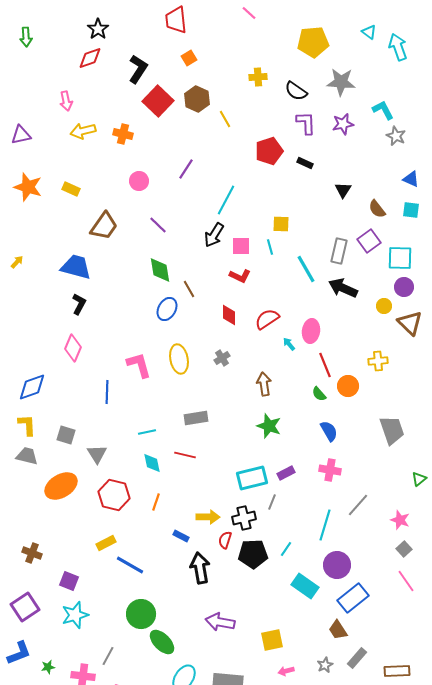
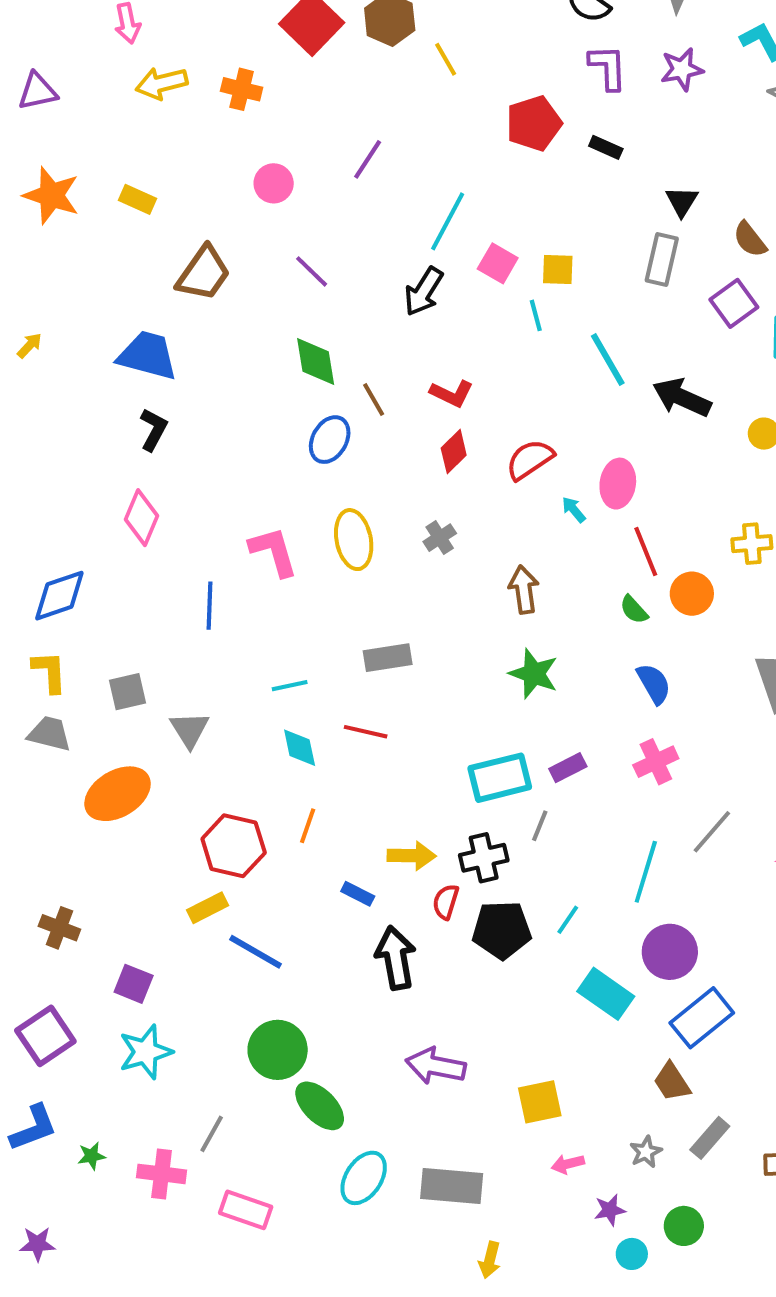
pink square: (241, 246) -> (498, 263), moved, turned 30
gray rectangle: (339, 251) -> (662, 259), moved
red L-shape: (240, 276) -> (452, 393), moved
red diamond: (229, 315) -> (454, 452), turned 45
gray square: (66, 435) -> (128, 692), turned -30
pink cross: (330, 470) -> (656, 762), turned -35
red hexagon: (114, 495) -> (234, 846), moved

